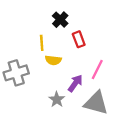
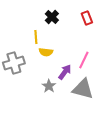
red rectangle: (79, 39) -> (87, 18), moved

